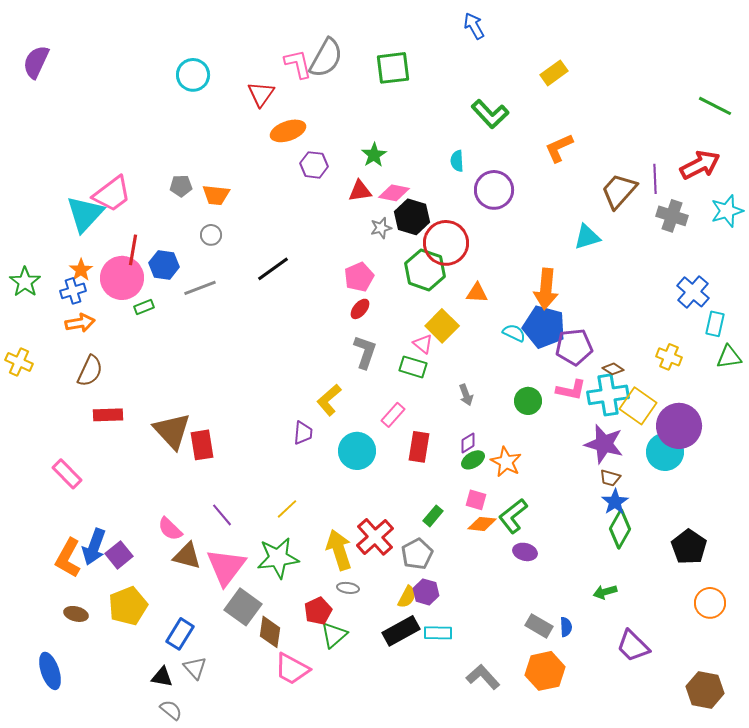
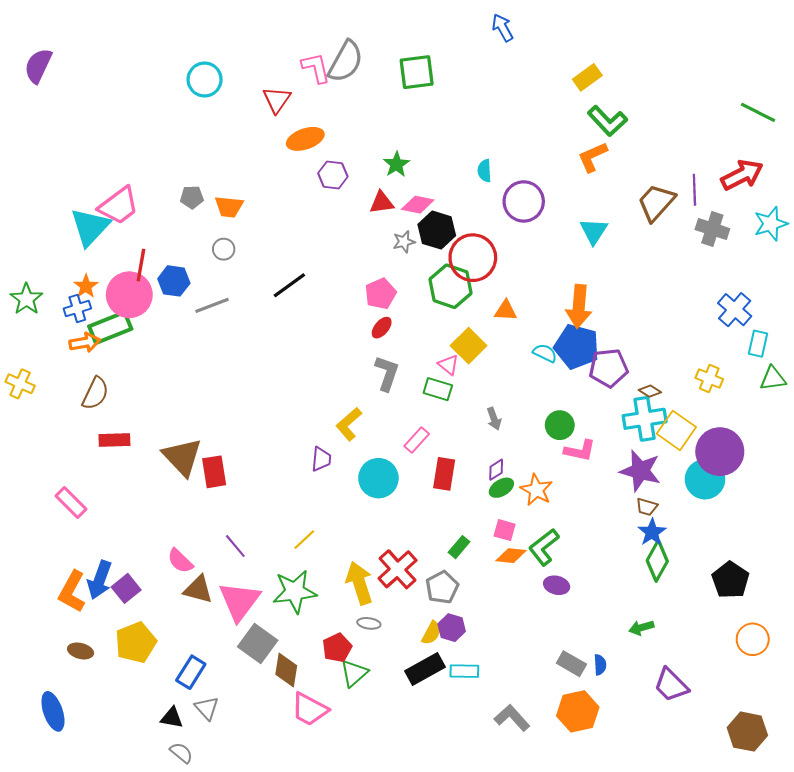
green L-shape: (490, 114) -> (607, 121), moved
cyan triangle: (587, 237) -> (594, 231), moved, turned -40
green rectangle: (144, 307) -> (110, 328), moved, size x2.0
pink L-shape: (571, 390) -> (580, 451), moved

